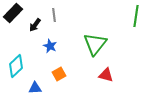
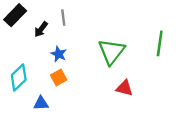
green line: (136, 16) -> (160, 43), moved
orange square: (59, 74) -> (59, 77), moved

